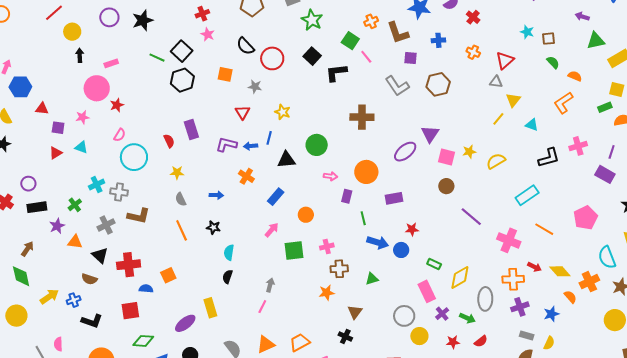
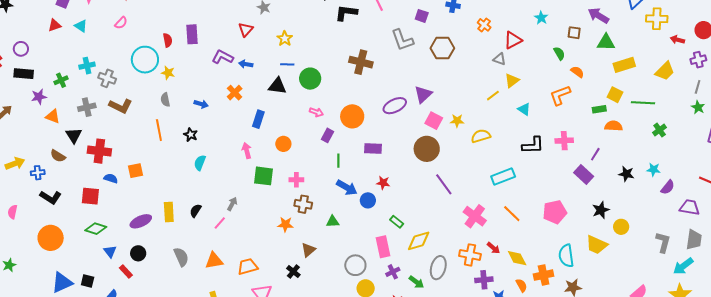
purple arrow: (582, 16) -> (598, 16), size x1.5
brown square: (549, 39) -> (574, 33), moved
blue line: (269, 138) -> (287, 64), moved, turned 64
cyan circle: (134, 157) -> (145, 60), moved
brown circle: (446, 186) -> (427, 149), size x1.6
blue rectangle: (276, 197) -> (258, 119), turned -36
pink arrow: (272, 230) -> (247, 151), turned -70
black semicircle: (227, 277) -> (195, 211), moved
purple cross: (520, 307) -> (484, 280), moved

